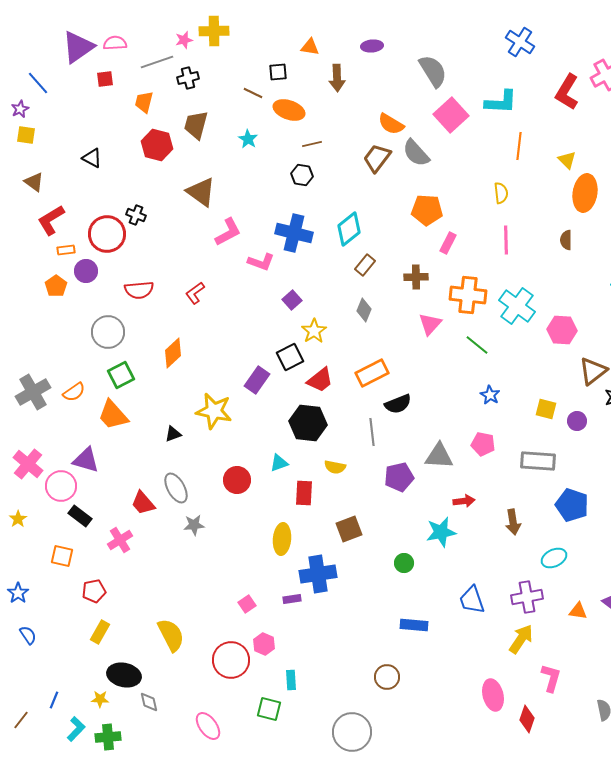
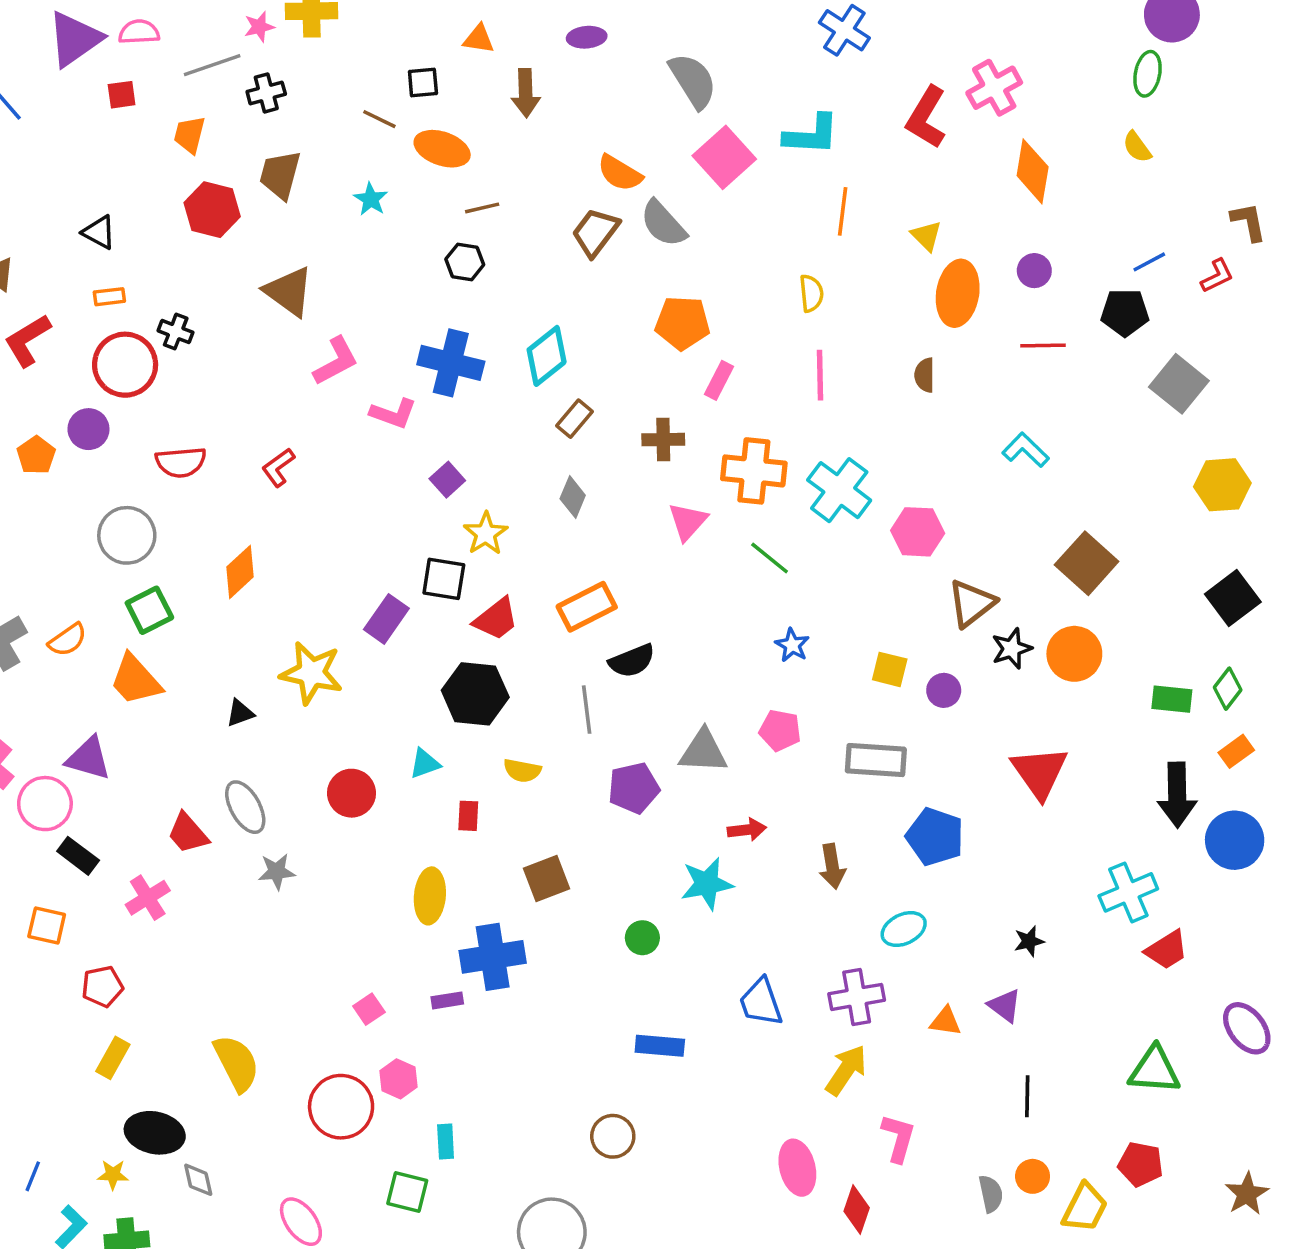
orange rectangle: (66, 250) -> (109, 297), moved
black square: (290, 357) -> (444, 579), turned 36
red rectangle: (304, 493) -> (468, 816), size x0.7

